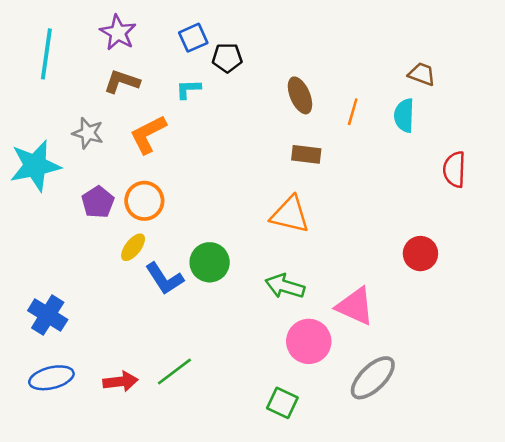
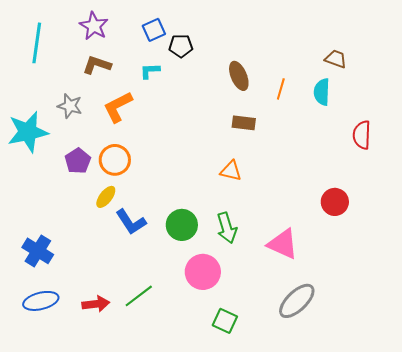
orange triangle: (290, 215) -> (231, 171), size x0.7
green circle: (210, 262) -> (182, 225), moved
green arrow: (285, 286) -> (227, 228), turned -124
pink circle: (309, 341) -> (203, 272), moved

